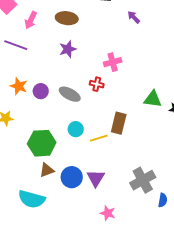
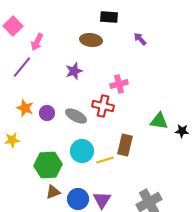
brown ellipse: (67, 18) -> (91, 40), moved
purple line: (16, 45) -> (22, 67), turned -70
red cross: (97, 84) -> (103, 106), size x1.5
cyan circle: (76, 129) -> (82, 151), size x1.5

